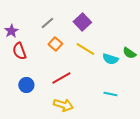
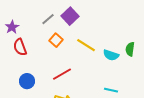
purple square: (82, 22) -> (70, 16), moved
green semicircle: (129, 53) -> (130, 49), turned 64

